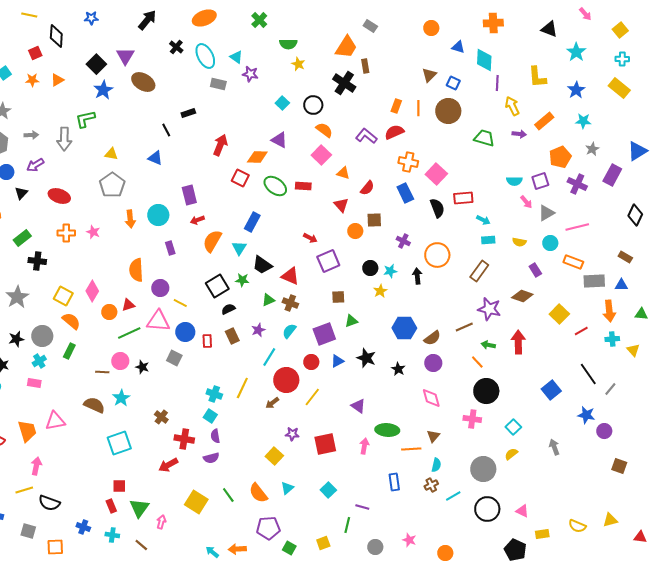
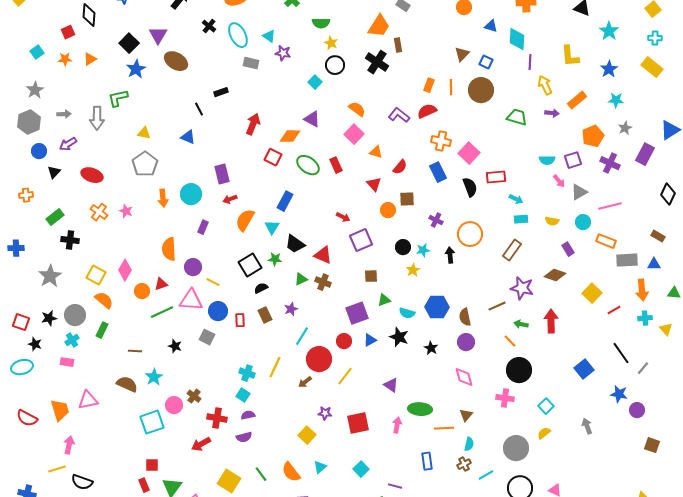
black circle: (313, 105) -> (335, 65), moved
red rectangle: (303, 186) -> (336, 165), turned 63
orange cross: (66, 233) -> (99, 212), turned 36
purple rectangle: (170, 248) -> (203, 227), turned 40
cyan semicircle: (289, 331) -> (407, 313), moved, turned -112
brown semicircle: (432, 338) -> (465, 317), turned 114
pink circle: (120, 361) -> (174, 405), moved
purple semicircle: (215, 436) -> (248, 415), turned 88

